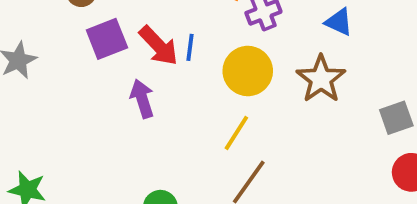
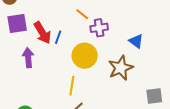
yellow line: (236, 133) -> (72, 86), turned -36

